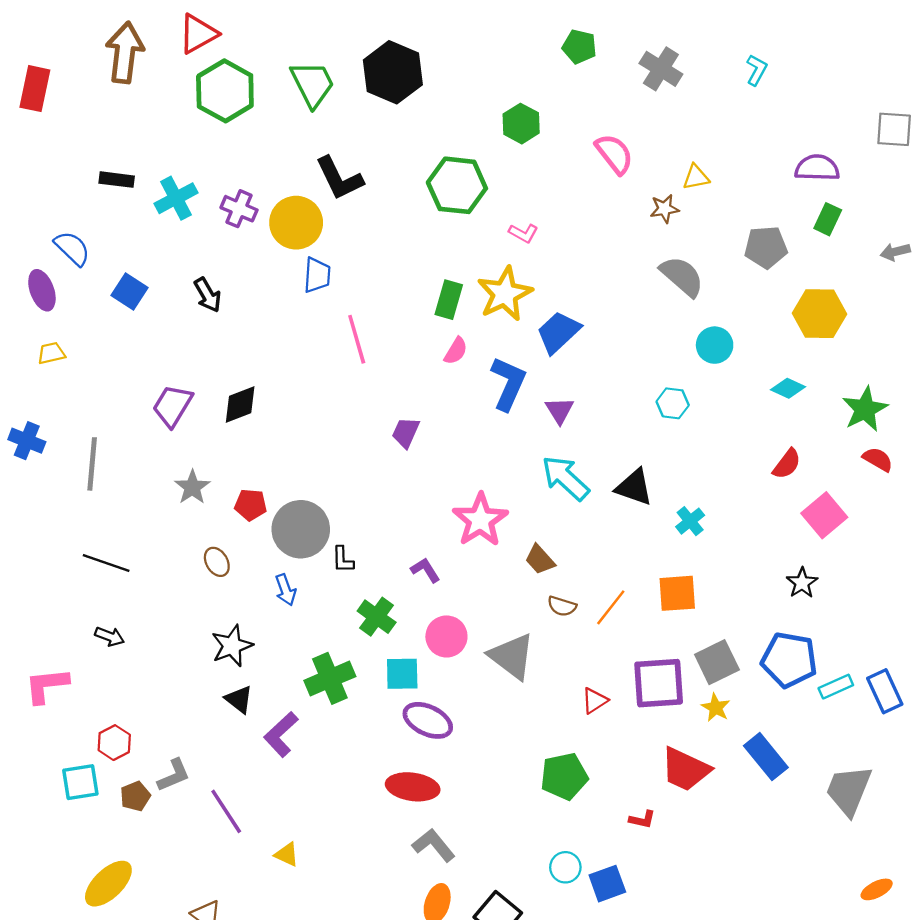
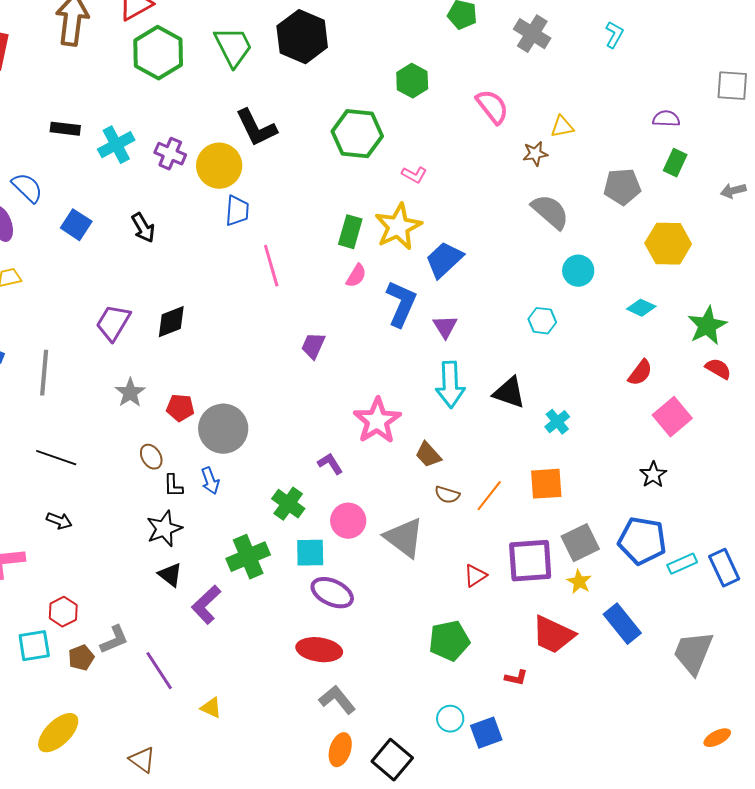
purple semicircle: (817, 168) -> (666, 119), size x0.7
cyan arrow: (565, 478) -> (450, 385), turned -135
black L-shape: (343, 560) -> (173, 486), moved

